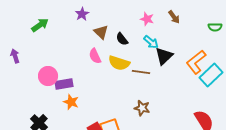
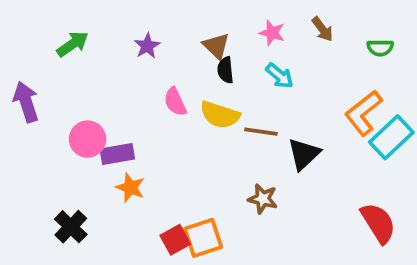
purple star: (82, 14) -> (147, 46), moved
green semicircle: (215, 27) -> (380, 48), moved
brown triangle: (101, 32) -> (216, 46), moved
black semicircle: (122, 39) -> (225, 70), turned 32
purple arrow: (15, 56) -> (26, 102), size x1.5
black triangle: (164, 56) -> (304, 154), moved

